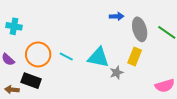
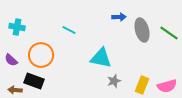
cyan line: (66, 56) -> (69, 30), moved
yellow rectangle: (135, 56) -> (142, 85), moved
gray star: (116, 73) -> (114, 81), moved

